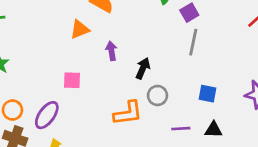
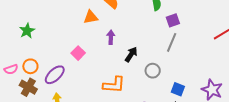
pink square: (72, 80) -> (78, 53), turned 32
blue square: (207, 94) -> (178, 89), moved
gray circle: (157, 95) -> (153, 71), moved

